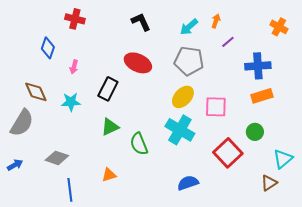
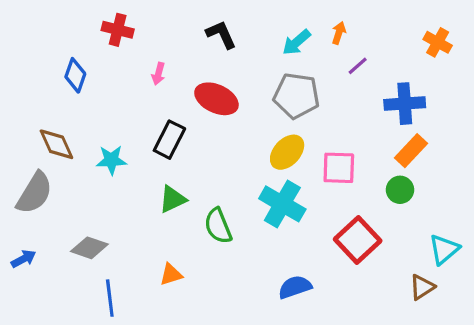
pink arrow: (74, 67) -> (158, 74), moved
orange rectangle: (262, 96) -> (411, 151), turned -30
green circle: (255, 132) -> (400, 190), moved

